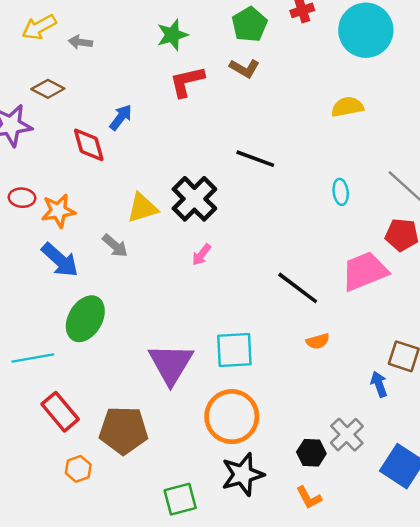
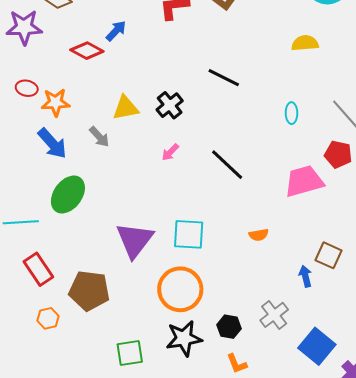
red diamond: (89, 145) -> (87, 51), turned -52
black cross: (194, 199) -> (170, 105), size x0.7
black line: (298, 288) -> (227, 165), moved
black hexagon: (311, 453) -> (229, 327), moved

